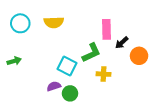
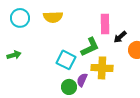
yellow cross: (103, 74) -> (102, 68), size x1.5
purple semicircle: (54, 86) -> (82, 80), moved, turned -48

